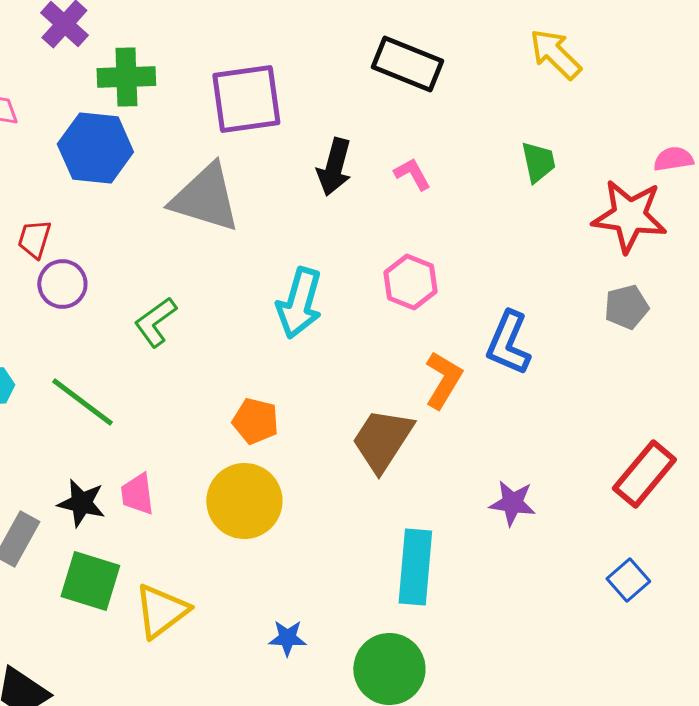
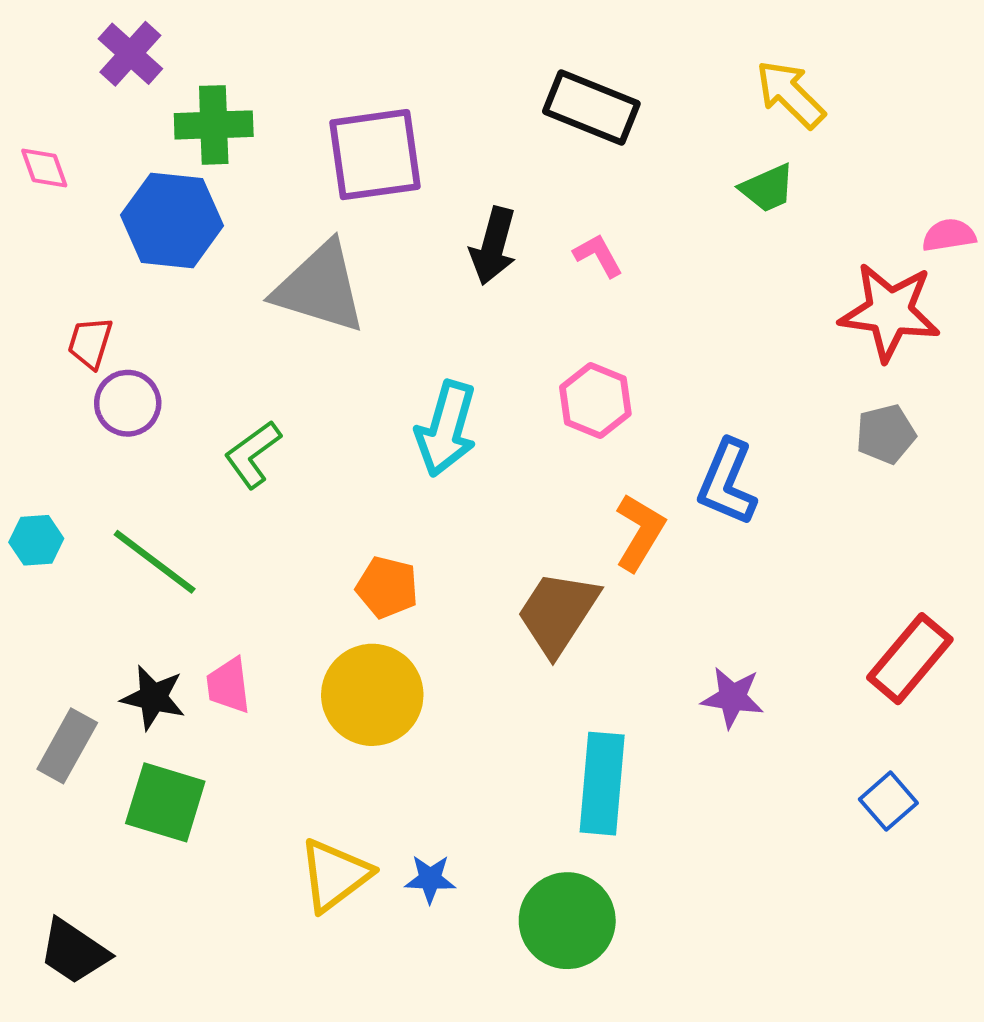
green trapezoid: (538, 162) -> (767, 188), moved, turned 78
yellow triangle: (161, 611) -> (335, 875), moved

